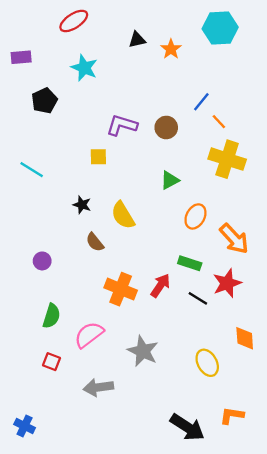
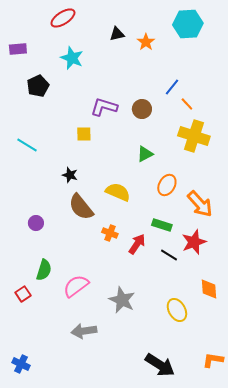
yellow semicircle: (123, 215) -> (118, 192), moved, turned 145
brown semicircle: (95, 242) -> (81, 207), size x1.6
orange cross: (121, 289) -> (110, 233), moved, size x0.6
red square: (52, 362) -> (23, 294), moved, turned 35
orange L-shape: (232, 415) -> (213, 360), moved

